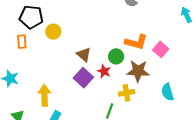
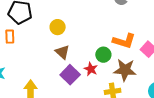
yellow circle: (53, 32) -> (58, 27), moved
brown triangle: (84, 55) -> (62, 52), moved

